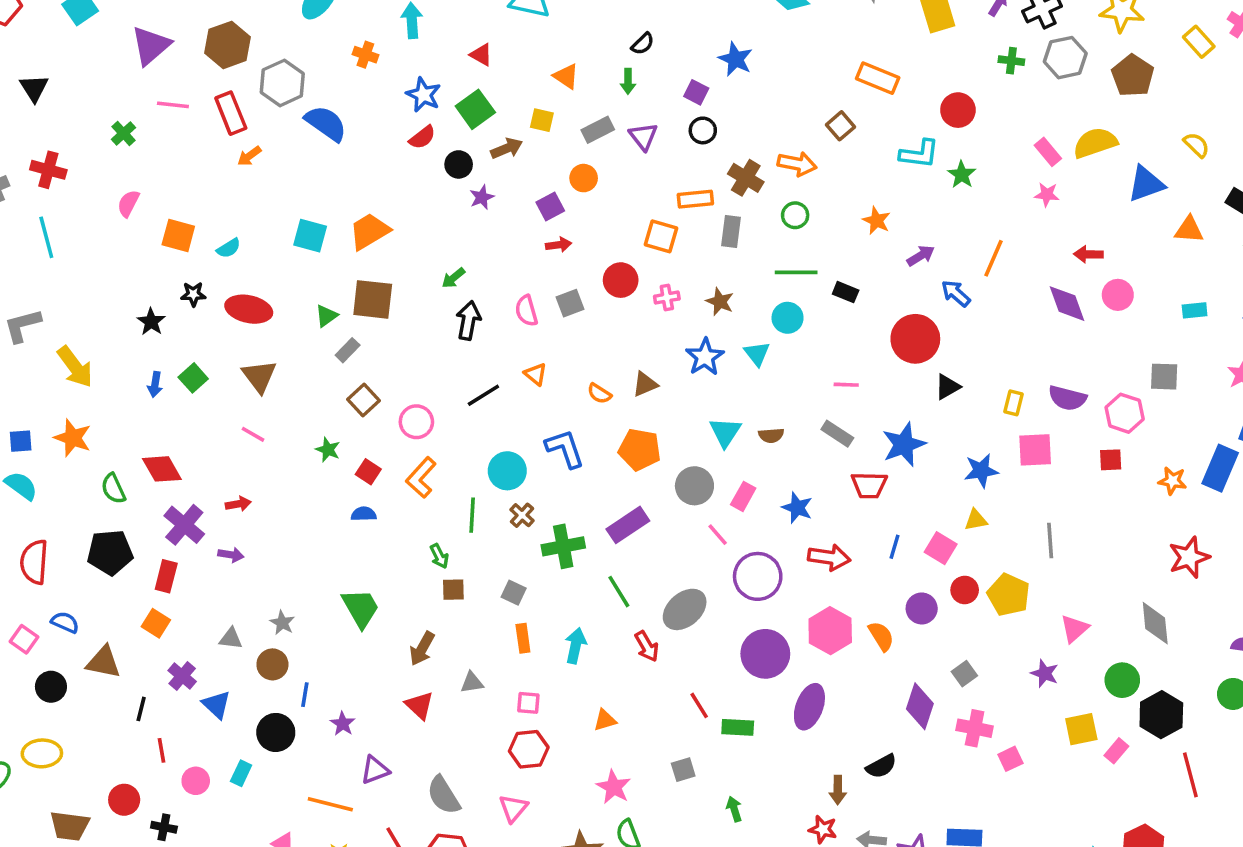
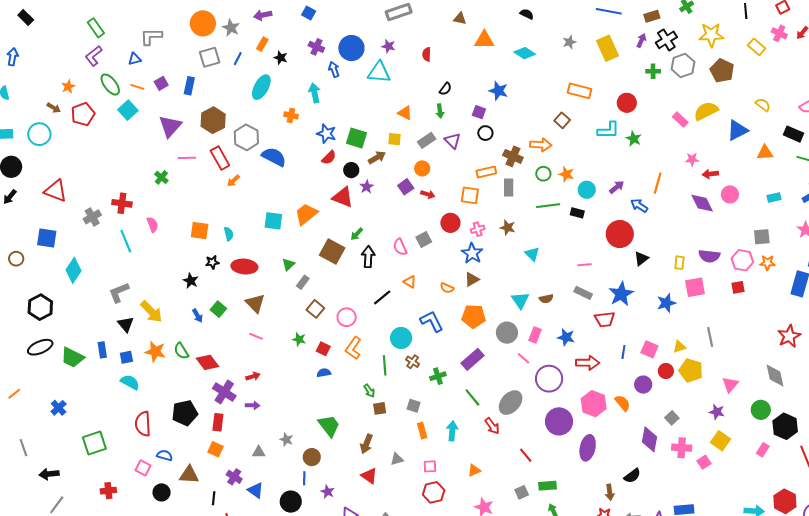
red triangle: (481, 55) -> (343, 197), moved, size x1.6
black triangle: (34, 88) -> (126, 324), moved
green square: (475, 109) -> (357, 138), turned -30
pink star: (1047, 195) -> (692, 159), moved
pink semicircle: (128, 203) -> (152, 225), moved, turned 140
orange star: (876, 221) -> (566, 174), moved
red arrow: (559, 245) -> (428, 194), moved, turned 32
cyan semicircle: (229, 248) -> (229, 234), turned -64
brown square: (373, 299) -> (332, 252), moved, turned 30
cyan circle: (788, 318) -> (587, 190), moved
blue star: (705, 357) -> (472, 253), moved
blue arrow: (155, 384) -> (198, 316), turned -32
orange star: (1172, 481) -> (767, 263), moved
green semicircle: (113, 489) -> (181, 351), moved
yellow triangle: (976, 520) -> (679, 347), moved
green cross: (563, 546) -> (438, 376), size x0.7
brown circle: (272, 664) -> (312, 457), moved
green rectangle: (738, 727) -> (547, 486), moved
yellow square: (1081, 729) -> (720, 441), moved, turned -36

